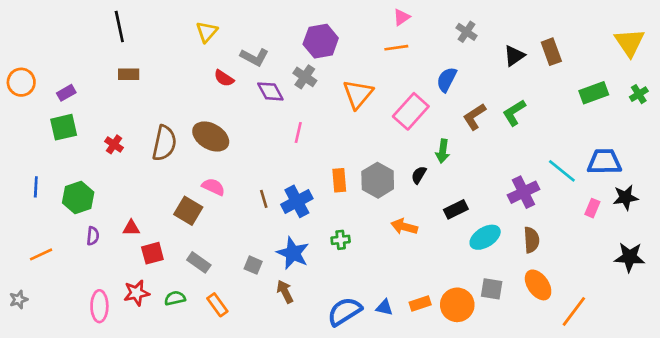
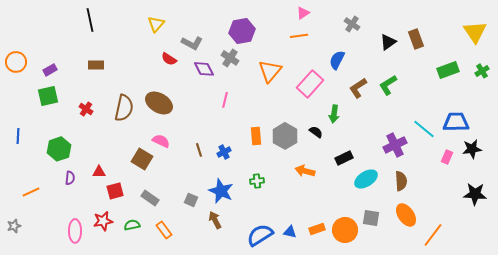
brown rectangle: (129, 74) -> (96, 65), moved
black semicircle: (419, 175) -> (316, 132), turned 96
blue line: (36, 187) -> (18, 136), moved
blue cross: (297, 201) -> (224, 152), size x0.6

